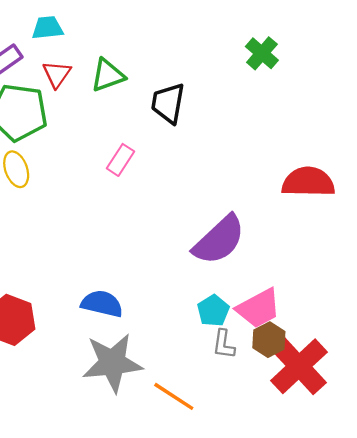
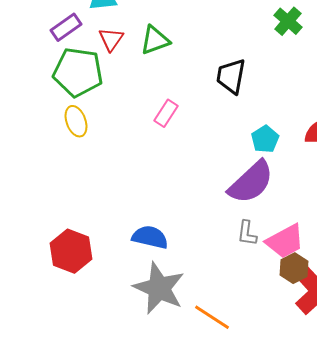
black trapezoid: (168, 103) -> (231, 76), moved
cyan pentagon: (213, 311) -> (265, 139), moved
gray L-shape: (224, 344) -> (247, 233), moved
gray star: (112, 363) -> (159, 288), turned 30

